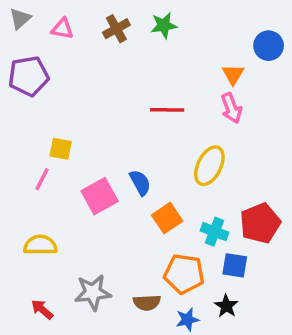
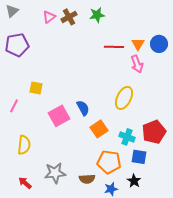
pink triangle: (62, 29) -> (49, 17), moved, turned -48
blue circle: (269, 46) -> (159, 44), moved
red line: (167, 110) -> (114, 47), moved
pink line: (42, 179) -> (14, 106), moved
yellow semicircle: (40, 245) -> (24, 145), turned 96

